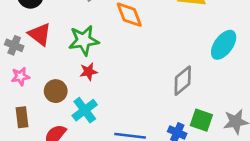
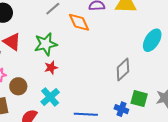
brown circle: (56, 91) -> (18, 86), moved

